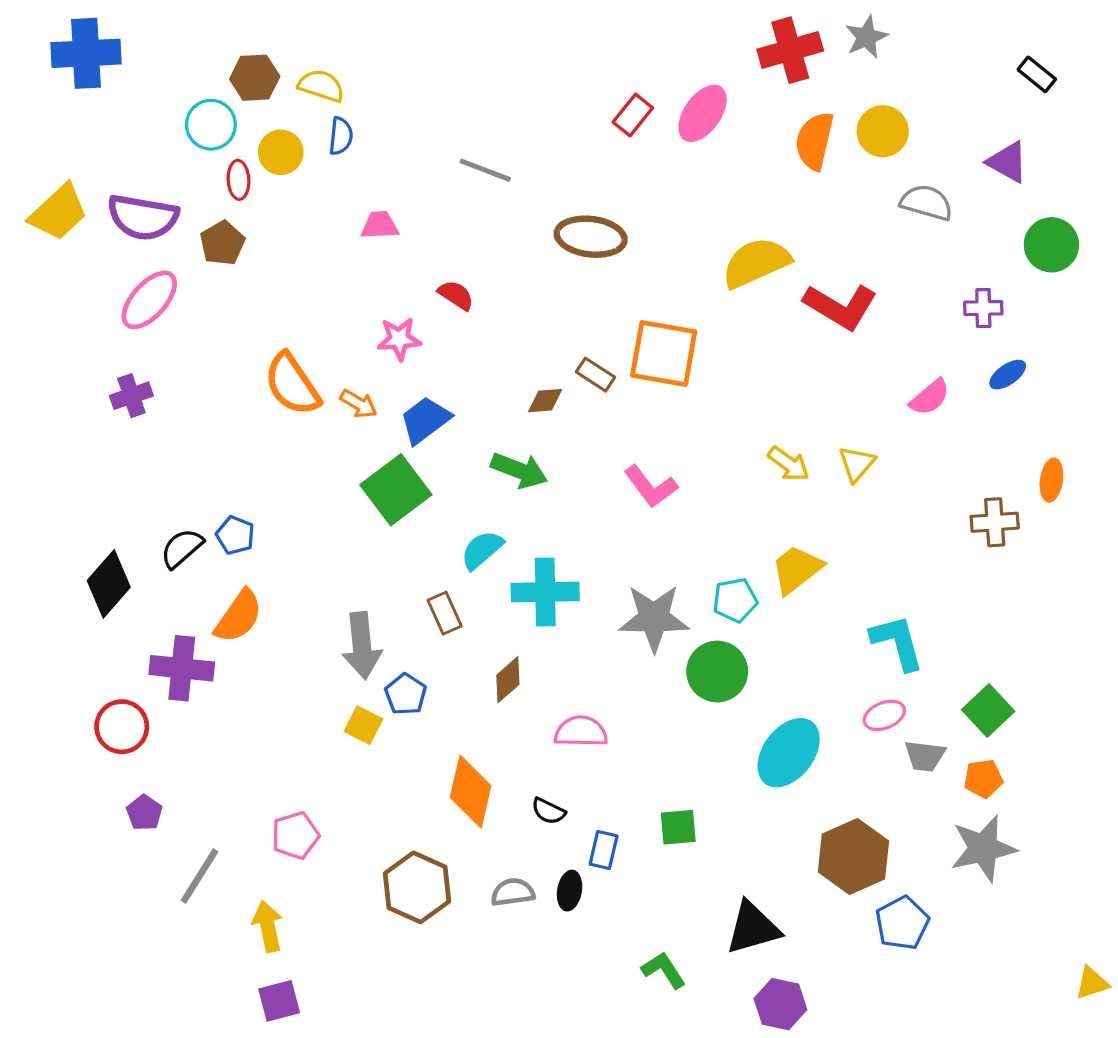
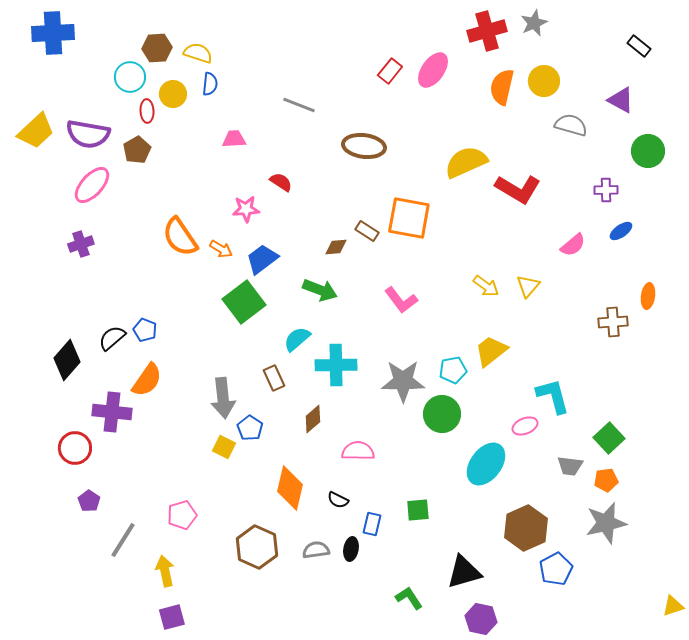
pink ellipse: (884, 715) -> (525, 426), moved

